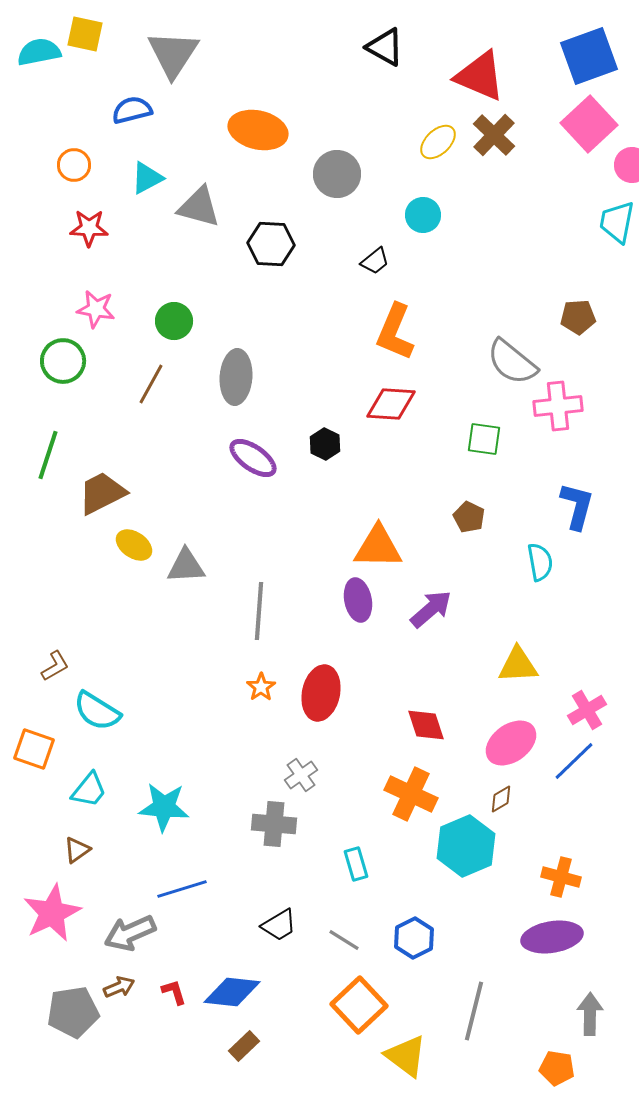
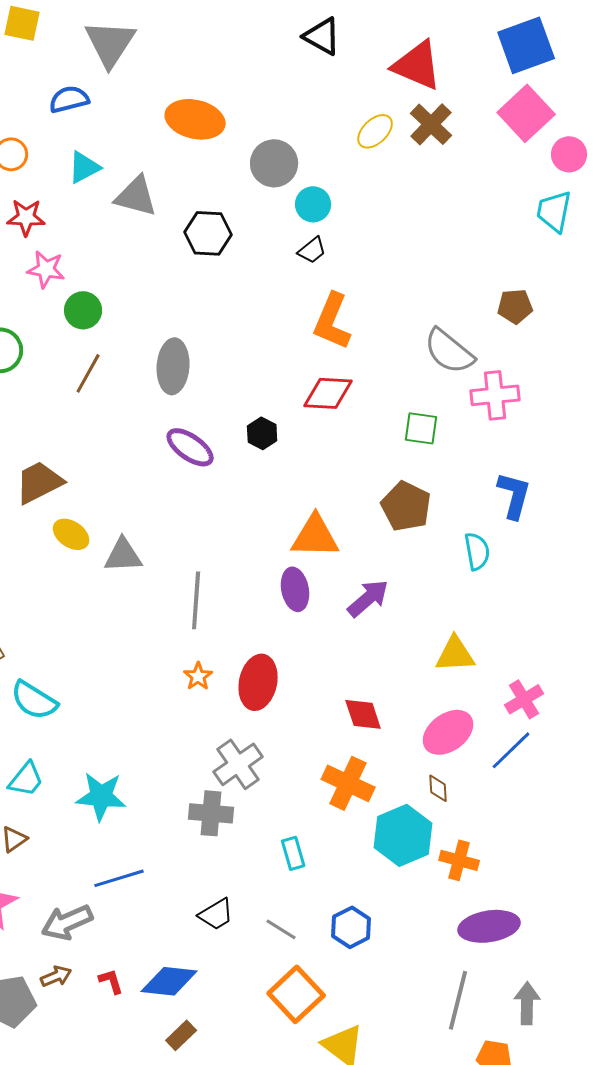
cyan circle: (423, 215) -> (313, 204), moved
pink star: (96, 309) -> (46, 269), moved
green circle: (174, 321) -> (83, 310), moved
brown pentagon: (469, 517) -> (406, 506), size x1.6
gray cross: (301, 775) -> (238, 764), size x1.5
brown diamond: (501, 799) -> (438, 788), turned -64
orange cross: (561, 877) -> (459, 860), moved
gray line: (474, 1011) -> (458, 1000), moved

